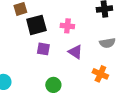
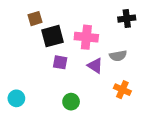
pink cross: (67, 26) -> (86, 37), size x1.5
gray semicircle: (107, 43) -> (118, 56), moved

